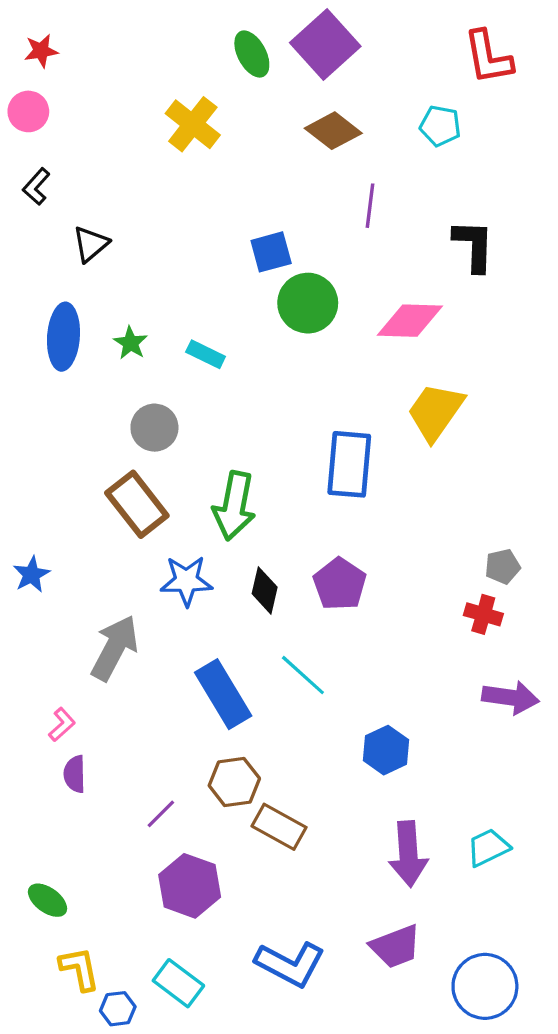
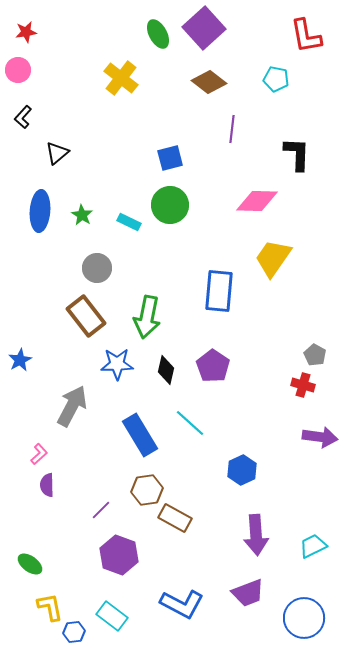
green circle: (308, 303) -> (170, 205), moved
gray pentagon: (503, 566) -> (315, 355), turned -30
cyan trapezoid: (488, 847) -> (313, 546), moved

